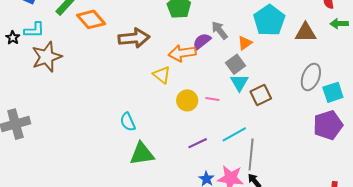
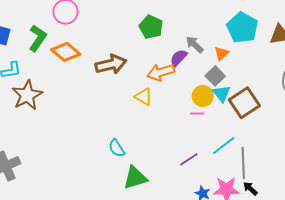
brown square: (261, 95) -> (244, 103), size x1.4
yellow circle: (187, 100) -> (203, 96), moved

